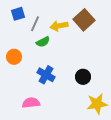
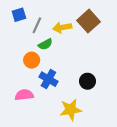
orange circle: (14, 57) -> (32, 60), moved
pink semicircle: (31, 103) -> (24, 95), moved
yellow star: (97, 104) -> (71, 110), moved

